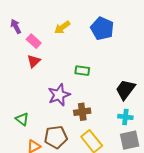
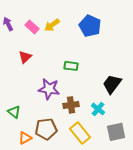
pink rectangle: (34, 41) -> (32, 27), moved
purple star: (59, 95) -> (49, 89), turned 30
cyan cross: (125, 117) -> (98, 109), moved, turned 32

